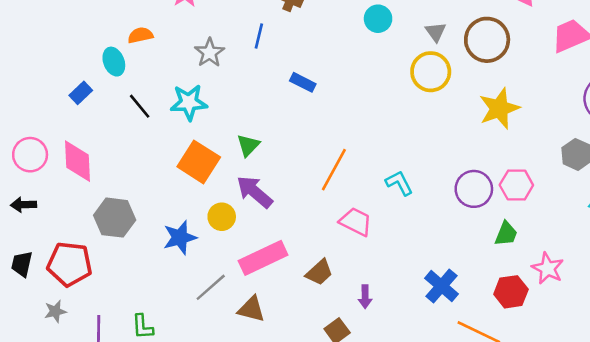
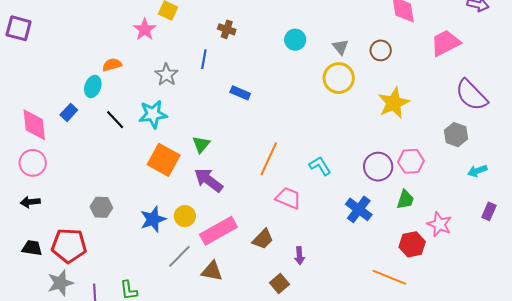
brown circle: (487, 40) -> (381, 50), size x0.6
cyan ellipse: (114, 62) -> (93, 86), turned 45
pink diamond: (78, 161) -> (34, 125), moved
yellow circle: (222, 217) -> (185, 216), moved
gray hexagon: (115, 218) -> (101, 207), size x0.7
black trapezoid: (22, 264) -> (32, 248), turned 90
blue cross: (441, 286) -> (359, 209), moved
gray star: (55, 311) -> (60, 283), size x1.5

